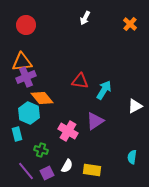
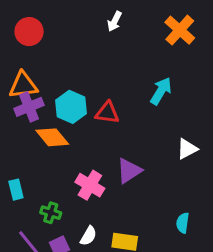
orange cross: (130, 24) -> (180, 30), size x1.5
cyan arrow: (104, 90) -> (161, 91), moved
cyan hexagon: (29, 113) -> (71, 107), moved

